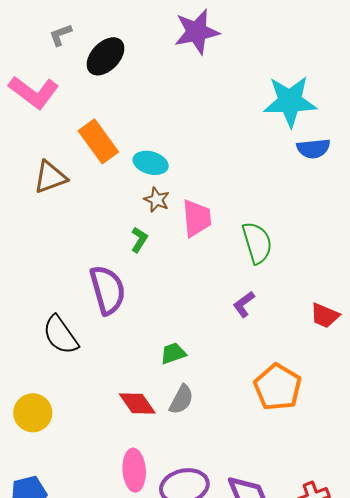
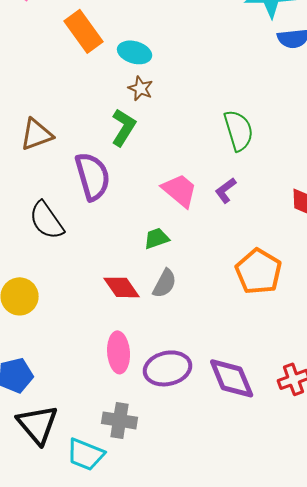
brown triangle: (50, 177) -> (37, 134), moved
pink trapezoid: (197, 218) -> (180, 190), moved, turned -45
green L-shape: (139, 240) -> (124, 127), size x1.5

